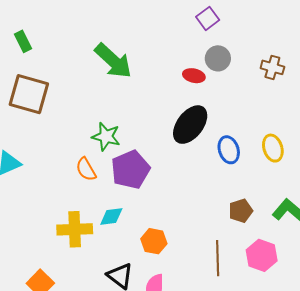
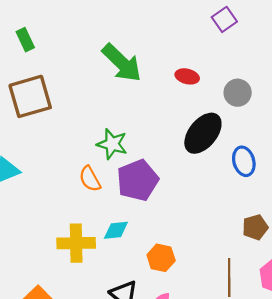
gray circle: (218, 58) -> (238, 93), moved
red ellipse: (194, 76) -> (187, 76), moved
brown square: (29, 94) -> (30, 96), turned -33

